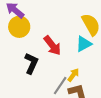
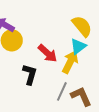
yellow arrow: (73, 75) -> (70, 62), moved, size x1.6

